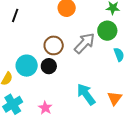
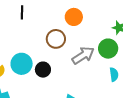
black line: (15, 15) -> (22, 12), turned -32
brown circle: (54, 45) -> (56, 39), moved

